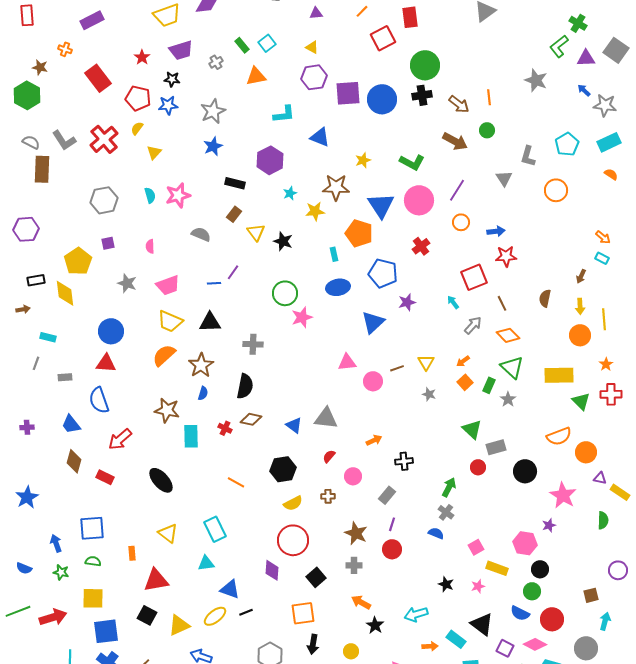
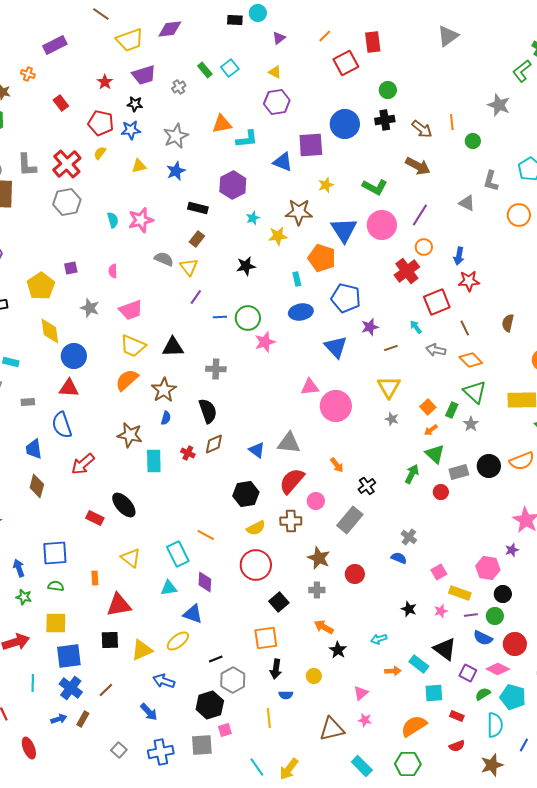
purple triangle: (316, 13) -> (279, 38), turned -32
green circle: (425, 65) -> (388, 90), size x0.6
orange triangle: (256, 76) -> (222, 124), moved
red rectangle: (98, 78) -> (61, 103), size x0.6
purple square: (348, 93) -> (311, 145), moved
green circle: (487, 130) -> (473, 141), moved
gray L-shape: (64, 140) -> (27, 165), turned 30
yellow triangle: (154, 152) -> (139, 166), moved, turned 35
gray triangle: (504, 178) -> (467, 203), turned -30
gray hexagon: (104, 200) -> (67, 202), moved
blue arrow: (496, 231) -> (459, 256), turned 108
yellow triangle: (256, 232) -> (189, 267), moved
black star: (283, 241) -> (246, 266), turned -30
red cross: (421, 246) -> (407, 271), moved, size x1.4
blue line: (214, 283) -> (220, 317), moved
yellow diamond: (65, 293) -> (50, 331), moved
blue triangle: (373, 322) -> (336, 347), turned -30
gray arrow: (473, 325) -> (436, 350), turned -120
orange arrow: (463, 361) -> (431, 430), moved
yellow triangle: (426, 362) -> (389, 387), size x1.4
brown line: (397, 368) -> (391, 348), moved
pink circle: (373, 381) -> (336, 406), size x1.6
black semicircle: (245, 386) -> (208, 411), turned -30
brown diamond: (251, 419) -> (214, 444), turned -35
blue trapezoid: (71, 424) -> (34, 449), turned 30
orange arrow: (374, 440) -> (337, 465), turned 77
red semicircle: (329, 456) -> (292, 481), size x2.0
black cross: (404, 461) -> (367, 486), turned -30
black circle: (525, 471) -> (489, 466), moved
red rectangle: (105, 477) -> (95, 518), moved
orange line: (236, 482) -> (206, 535), moved
green arrow: (449, 487) -> (412, 474), moved
gray rectangle: (387, 495) -> (350, 520), size x1.5
brown cross: (328, 496) -> (291, 521), size x1.5
purple line: (392, 524) -> (471, 615), moved, turned 64
purple diamond: (272, 570) -> (205, 582), moved
black line: (246, 612) -> (216, 659), moved
cyan arrow: (416, 614) -> (379, 639), size x0.7
black square: (147, 615) -> (110, 640), turned -30

